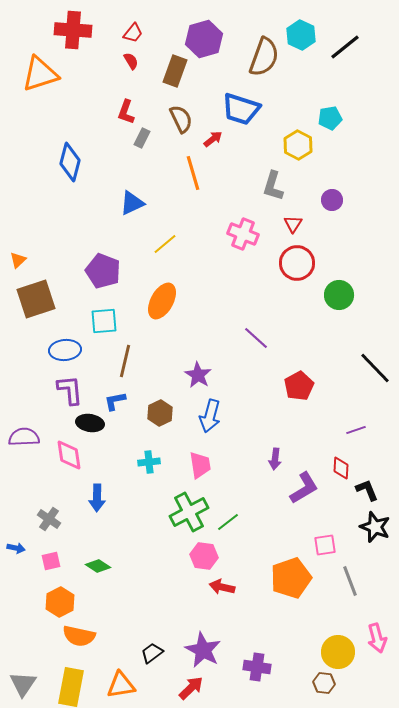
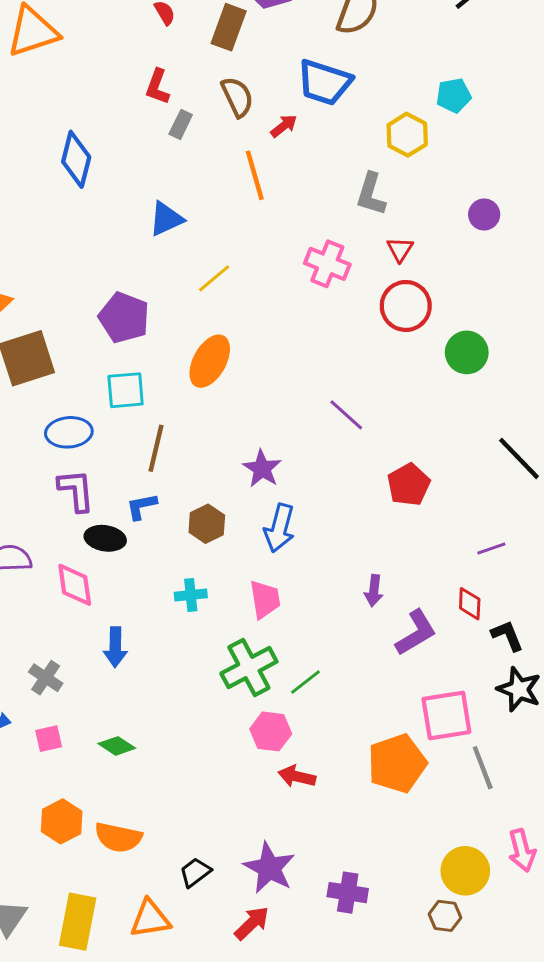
purple circle: (332, 200) -> (484, 214), moved
pink square: (325, 545) -> (446, 715), size x1.6
orange hexagon: (60, 602) -> (62, 821), moved
orange semicircle: (79, 636) -> (118, 837), moved

